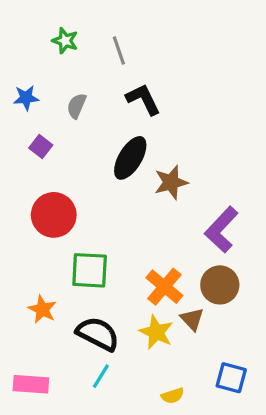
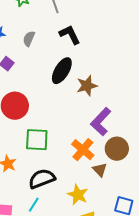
purple L-shape: (221, 230) -> (101, 122), moved
yellow star: (156, 332) -> (78, 195), moved
black semicircle: (98, 334) -> (42, 179), turned -48
cyan line: (101, 376) -> (34, 205), moved

